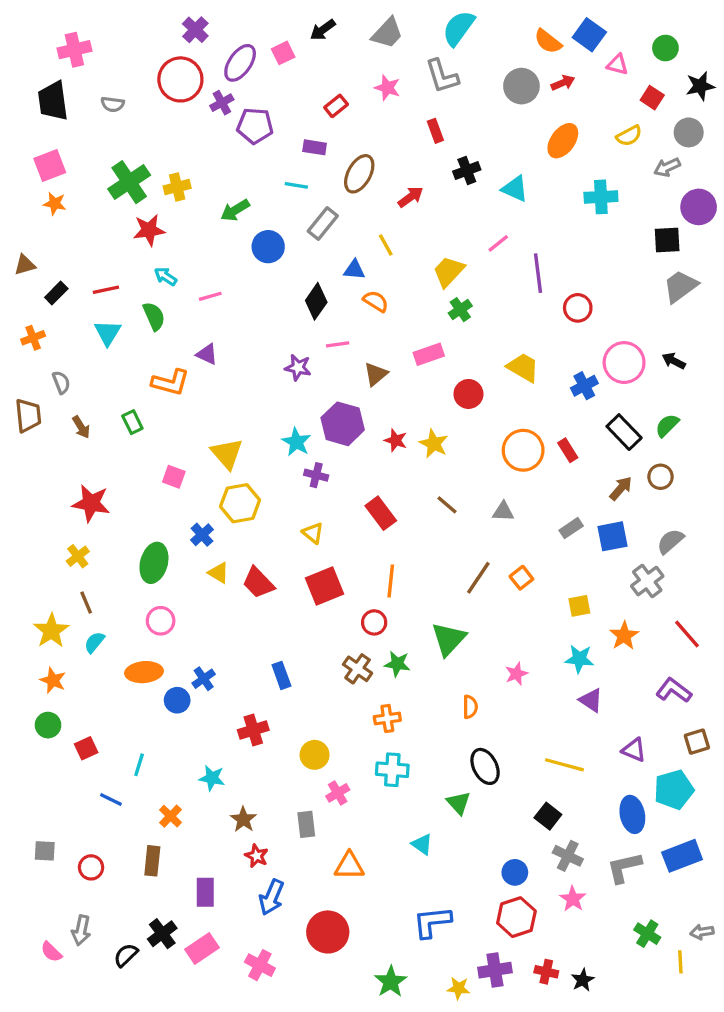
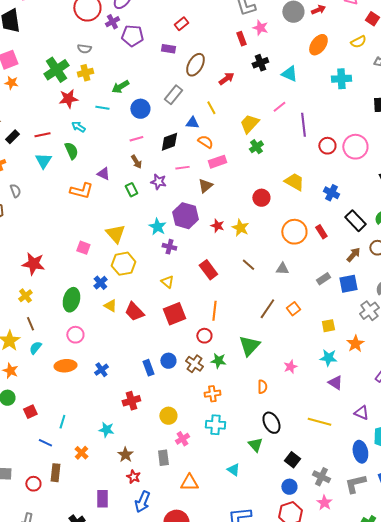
pink star: (387, 88) -> (260, 28), moved
gray semicircle: (113, 104) -> (84, 49), moved
cyan line: (296, 185) -> (102, 108), moved
pink line: (210, 296) -> (136, 139), moved
black diamond: (316, 301) -> (169, 142), turned 35
pink rectangle: (429, 354) -> (217, 162), moved
pink circle: (624, 363) -> (355, 147), moved
blue cross: (584, 386) -> (331, 193), turned -35
green rectangle: (132, 422) -> (131, 190), moved
brown arrow: (81, 427) -> (136, 162), moved
blue circle: (177, 700) -> (168, 361), moved
black square: (548, 816) -> (292, 460), moved
brown rectangle: (152, 861) -> (55, 473), moved

